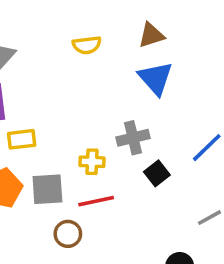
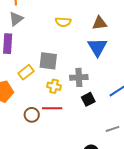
yellow rectangle: (22, 139) -> (26, 72), moved, turned -42
gray square: (47, 189) -> (48, 61), moved
brown circle: (68, 234) -> (32, 115), moved

